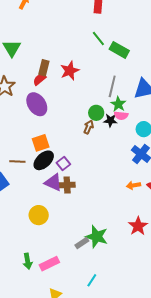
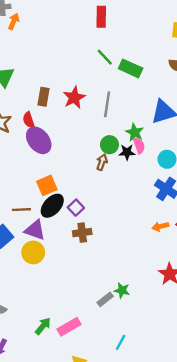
red semicircle: (40, 79) -> (29, 120), moved, turned -64
gray line: (112, 86) -> (107, 104), moved
pink semicircle: (121, 116) -> (139, 145), turned -112
purple triangle: (53, 183) -> (35, 230), moved
yellow circle: (39, 215) -> (33, 252), moved
green star: (97, 237) -> (122, 290), size x0.6
green arrow: (28, 261) -> (43, 326), turned -126

